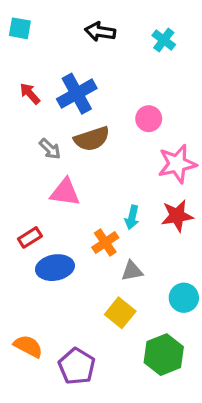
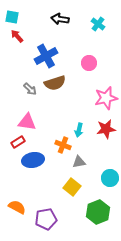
red arrow: (30, 94) -> (17, 36), moved
pink circle: (149, 119) -> (89, 63), moved
pink triangle: (65, 192) -> (27, 122), moved
orange cross: (105, 242) -> (63, 145), turned -35
purple pentagon: (77, 366) -> (46, 219), turned 30

